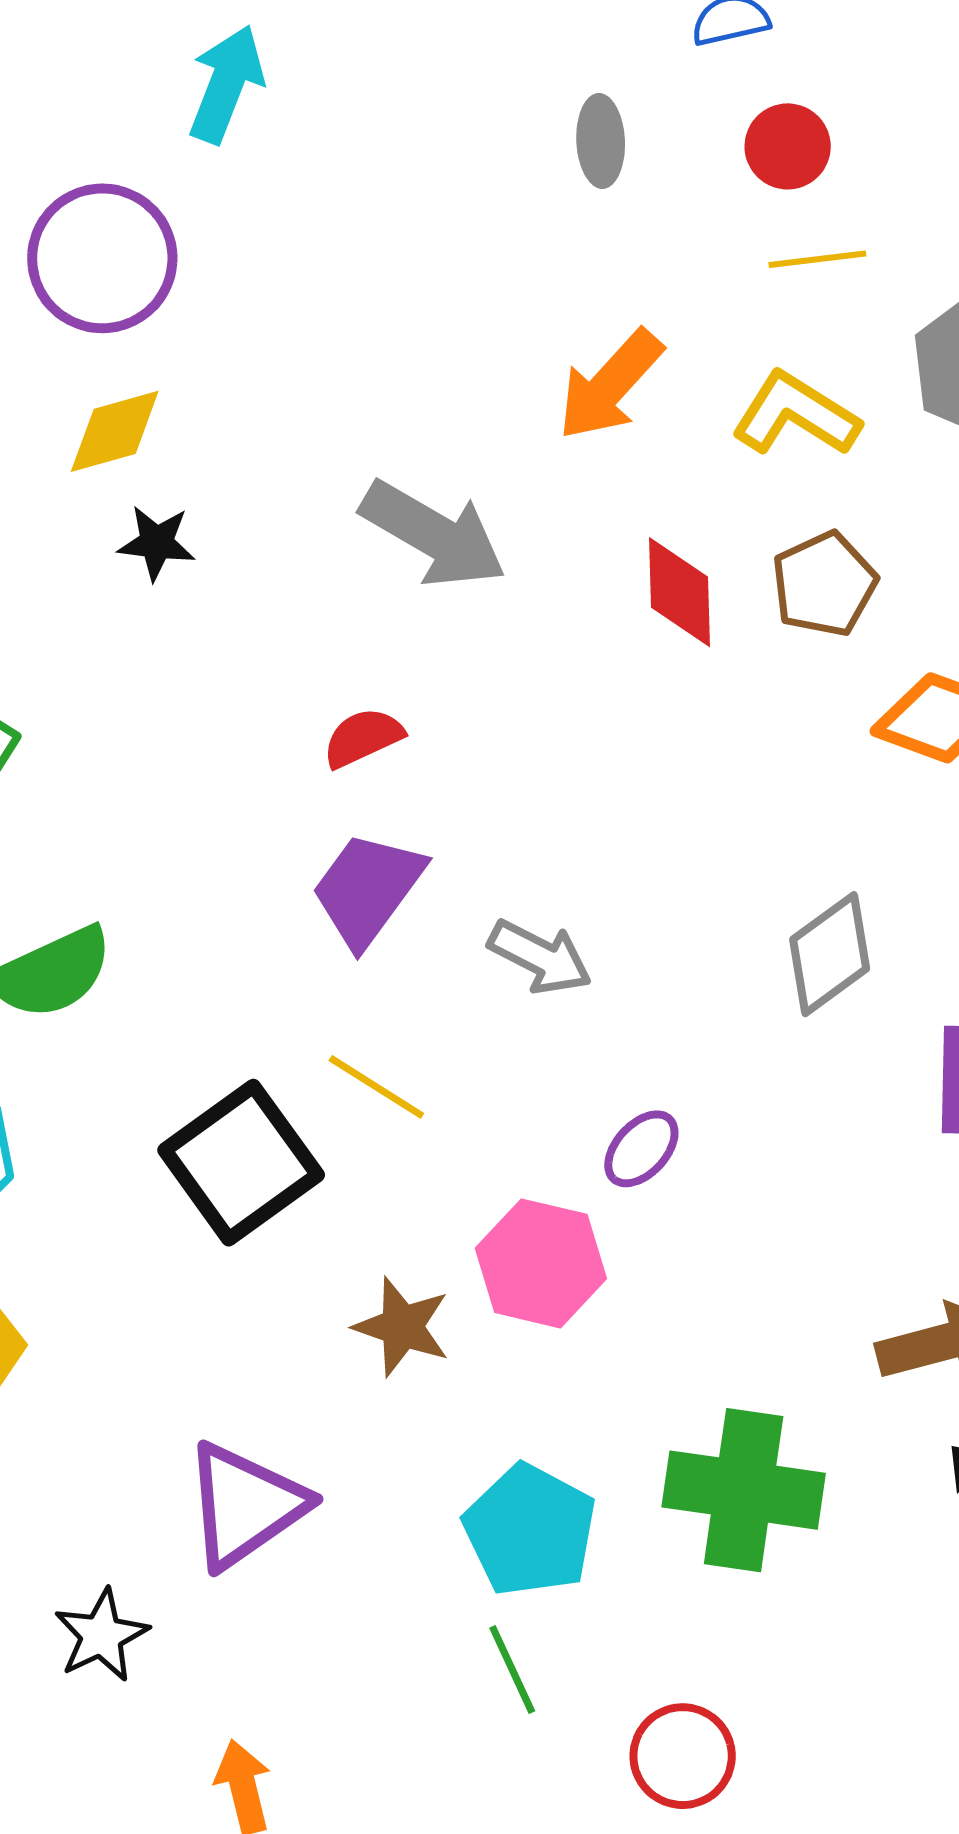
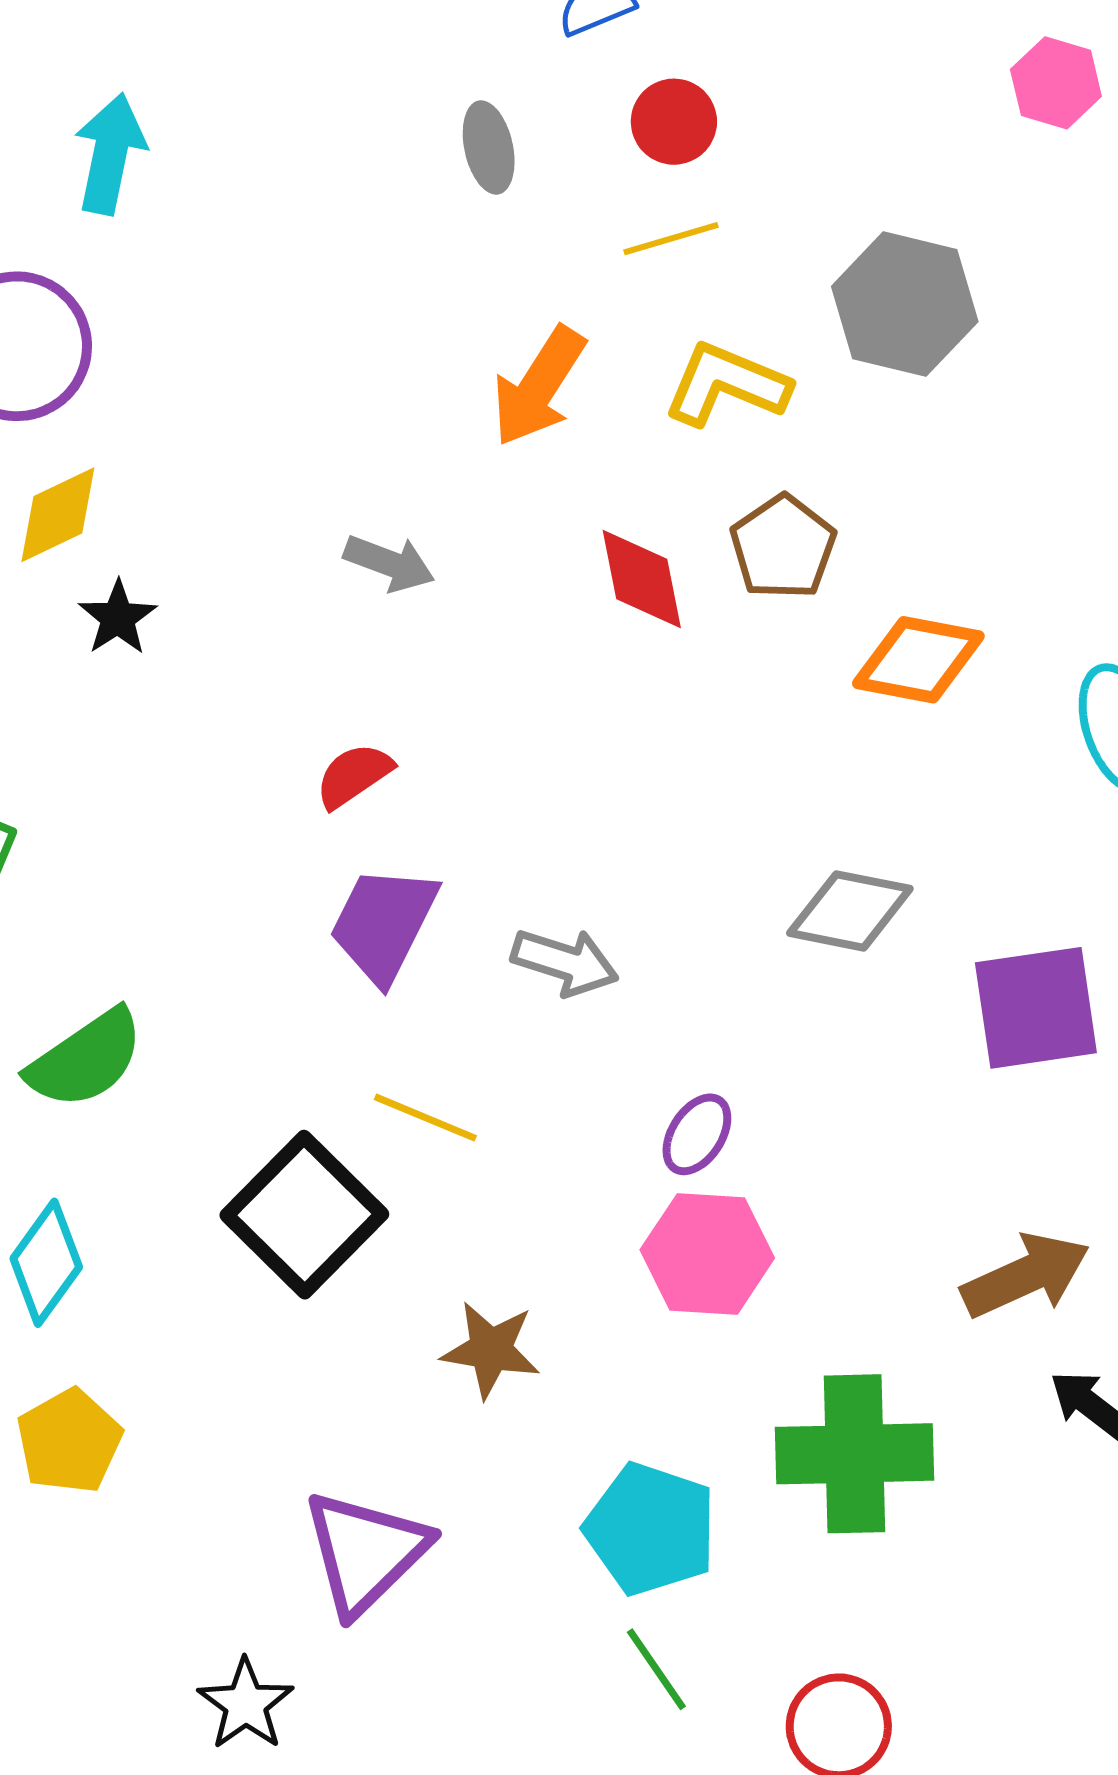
yellow line: (817, 259) -> (671, 239), moved
gray arrow: (433, 534) -> (389, 563), size x0.6
black star: (157, 543) -> (118, 618), turned -30
gray diamond: (830, 954) -> (850, 911), turned 57
pink hexagon: (541, 1263) -> (707, 1254), moved

